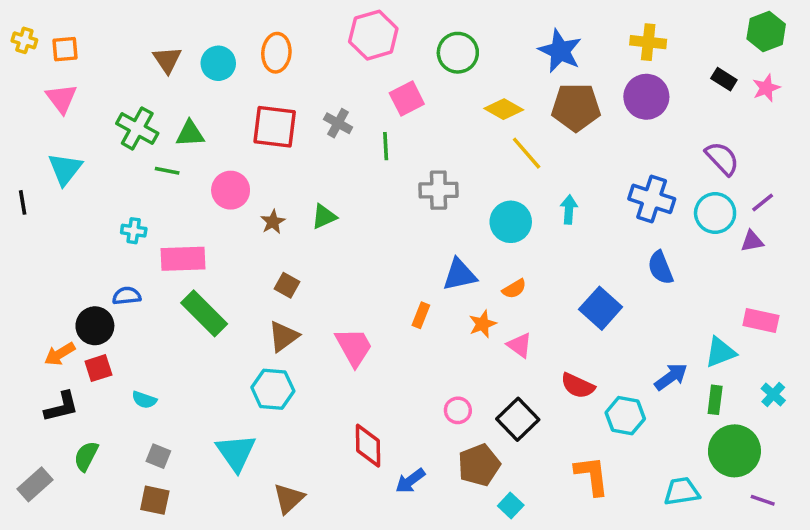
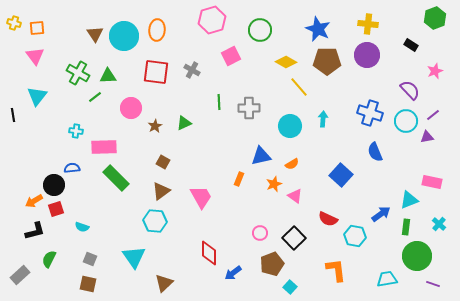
cyan circle: (218, 63) -> (124, 36), size x1.5
pink star: (766, 88) -> (435, 71), moved
green line: (386, 146) -> (219, 102), moved
green line: (167, 171) -> (95, 97), turned -48

